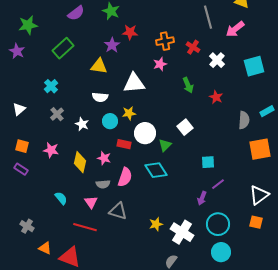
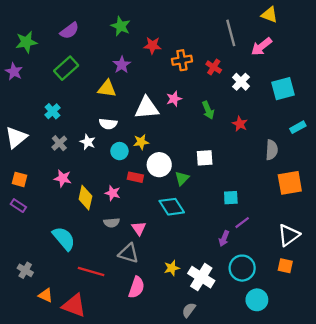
purple semicircle: (76, 13) -> (70, 31), moved
red star: (130, 32) -> (152, 45), moved
pink star: (160, 64) -> (174, 99), moved
white triangle: (19, 109) -> (16, 137), size x1.5
cyan rectangle: (267, 111) -> (298, 127), moved
white star: (82, 124) -> (88, 142), moved
white square: (185, 127) -> (205, 158), turned 35
pink star: (51, 150) -> (63, 178), moved
pink semicircle: (125, 177) -> (137, 287), moved
cyan semicircle: (61, 198) -> (64, 239), size x1.6
pink triangle: (91, 202) -> (139, 228), moved
cyan circle: (221, 252) -> (257, 300), moved

